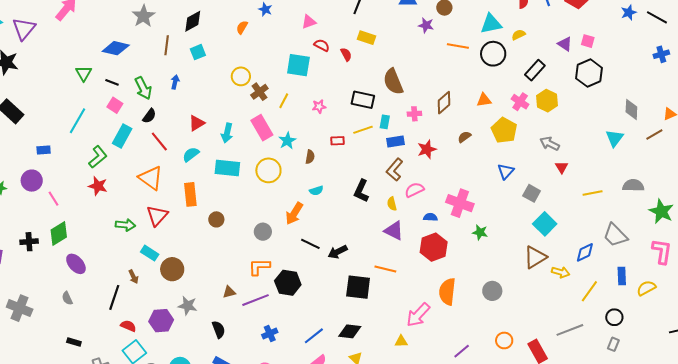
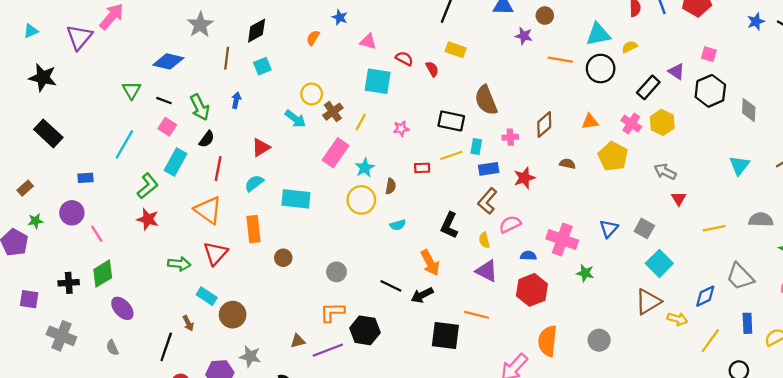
pink triangle: (309, 22) -> (368, 42), moved, turned 35
purple triangle: (24, 29) -> (79, 37), moved
purple triangle: (565, 44) -> (676, 71), moved
gray diamond: (631, 109) -> (749, 110), moved
pink rectangle: (262, 128) -> (336, 153), turned 65
cyan arrow: (227, 133) -> (295, 119), moved, turned -66
brown semicircle: (464, 137) -> (567, 164), turned 48
red line: (159, 142) -> (218, 168), turned 50
yellow circle: (268, 170) -> (361, 200), moved
blue triangle: (506, 171) -> (609, 229), moved
orange arrow: (294, 213) -> (430, 263), moved, turned -60
gray cross: (20, 308) -> (61, 336), moved

